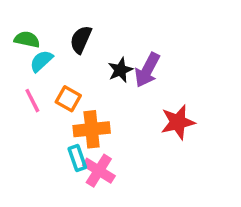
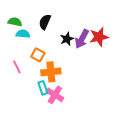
cyan semicircle: (41, 61) -> (23, 34), turned 48
pink line: (32, 101) -> (17, 67), moved
red star: (178, 122) -> (99, 37), moved

